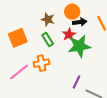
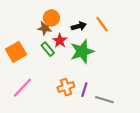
orange circle: (72, 12) -> (51, 18), moved
red star: (69, 35) -> (60, 41), moved
orange cross: (41, 63) -> (66, 87), moved

